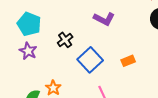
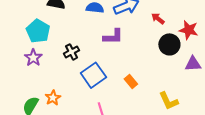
purple L-shape: (104, 19) -> (113, 37), turned -35
orange rectangle: (128, 61) -> (131, 81), turned 64

